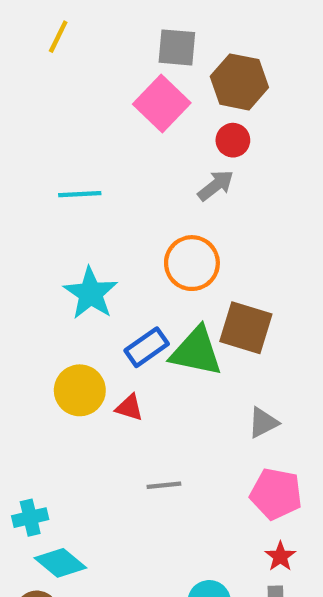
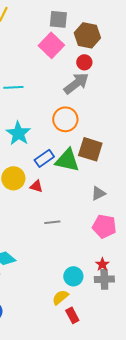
gray arrow: (216, 185) -> (76, 83), size x1.5
red star: (280, 556) -> (102, 264), moved

